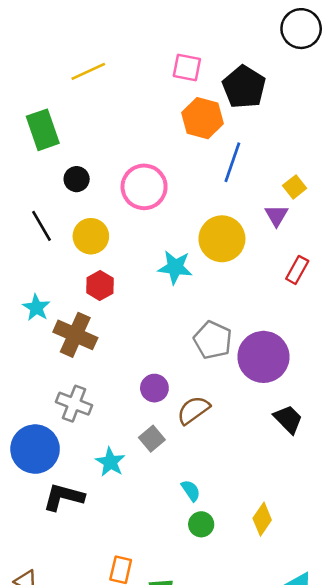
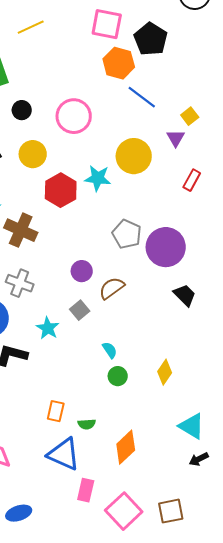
pink square: (187, 67) -> (107, 24), size x1.4
blue line: (232, 162) -> (142, 97), turned -72
red hexagon: (100, 286) -> (61, 190), moved, size x1.5

